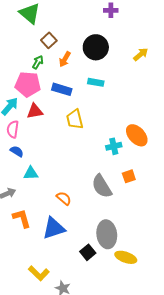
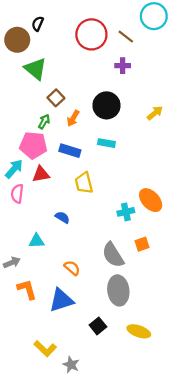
blue semicircle: (17, 151) -> (62, 217), moved
gray ellipse: (107, 234) -> (118, 290), moved

